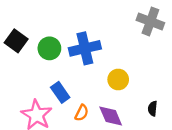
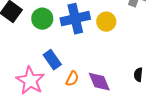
yellow circle: (118, 80) -> (106, 22), moved

